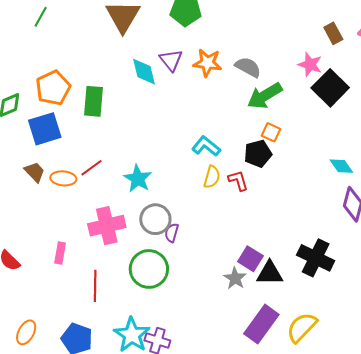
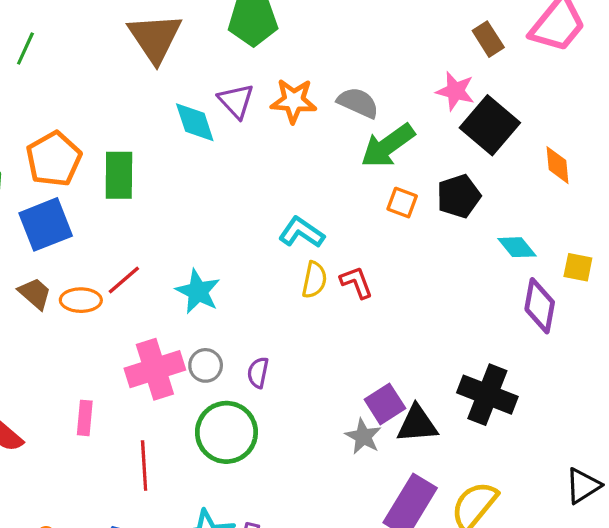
black pentagon: (258, 154) -> (459, 196), moved
gray circle: (155, 219) -> (206, 365), moved, size x0.7
purple square: (250, 259) -> (385, 404), turned 30

